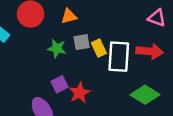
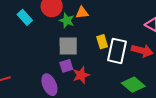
gray square: (82, 42) -> (68, 46), moved, size x1.5
green star: (57, 48) -> (67, 20), moved

